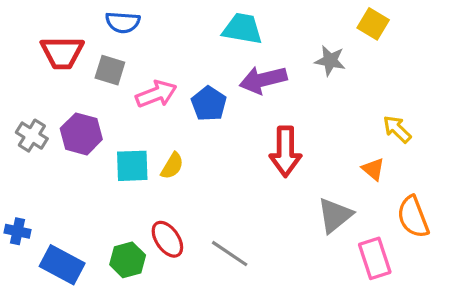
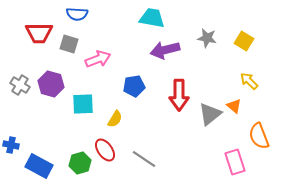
yellow square: (373, 24) -> (244, 41), moved
blue pentagon: (209, 104) -> (134, 86), moved, turned 30
yellow semicircle: (172, 166) -> (115, 119), moved
gray triangle: (335, 215) -> (210, 114), moved

